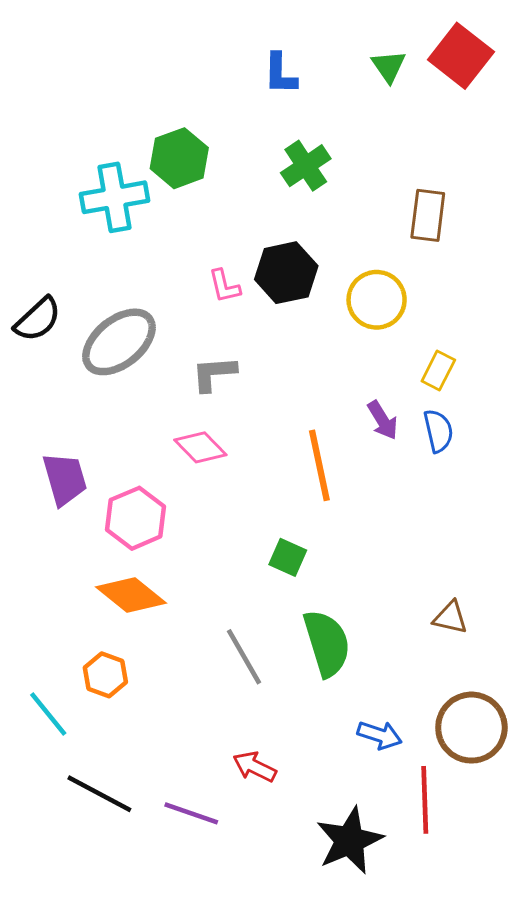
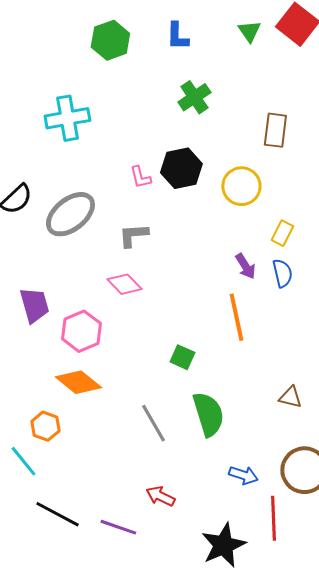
green hexagon: (179, 158) -> (110, 40), moved
orange line: (319, 465) -> (236, 317), moved
orange hexagon: (105, 675) -> (45, 426), moved

